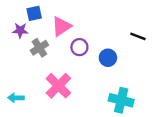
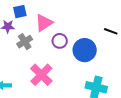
blue circle: (108, 58) -> (85, 50), size x1.5

